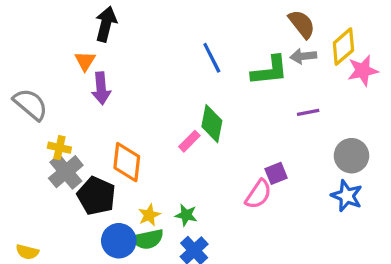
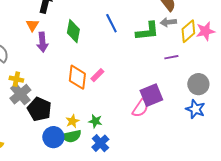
yellow diamond: (343, 47) -> (188, 31), moved
green diamond: (212, 124) -> (73, 31), moved
orange diamond: (127, 162) -> (77, 77), moved
purple square: (276, 173) -> (151, 95), size x1.6

